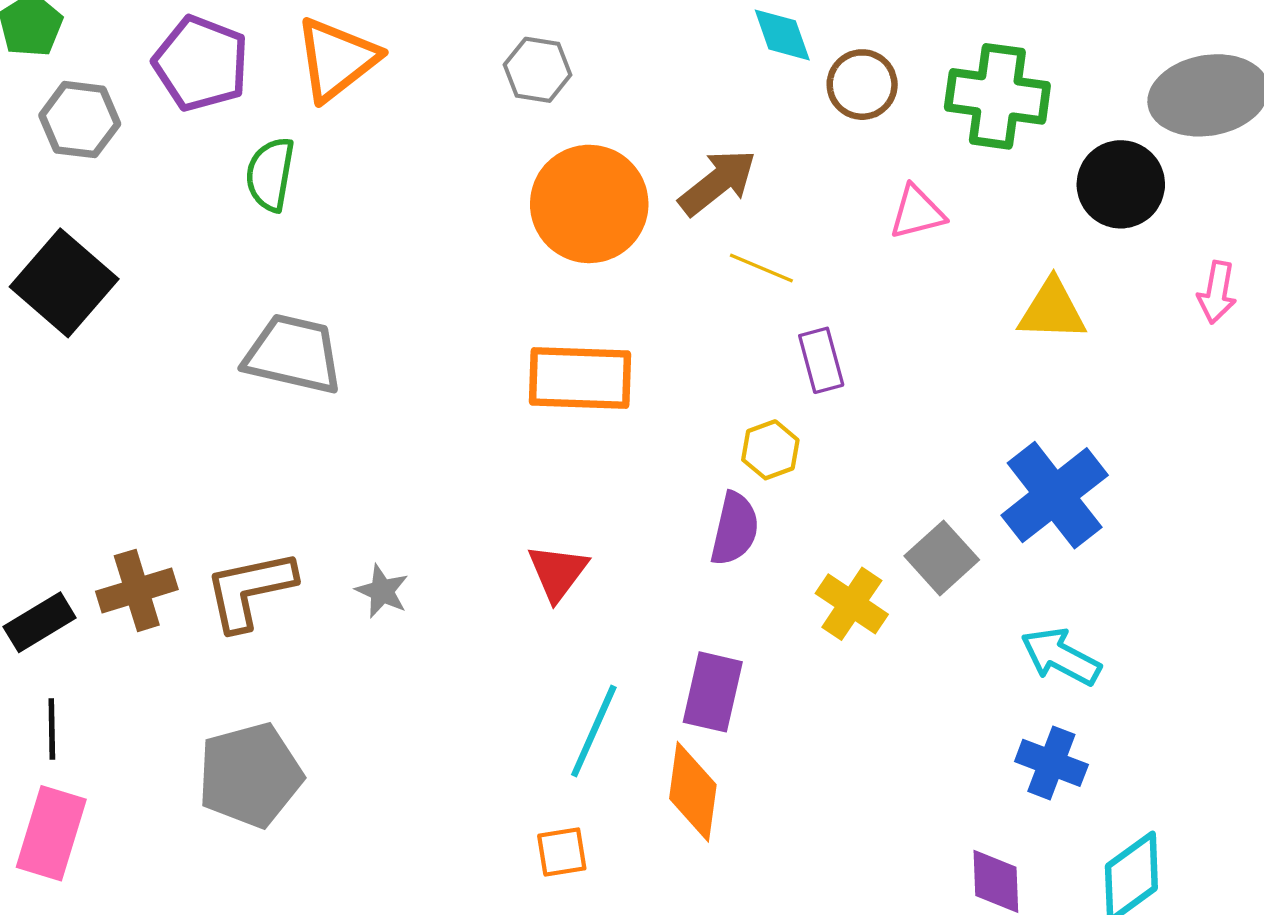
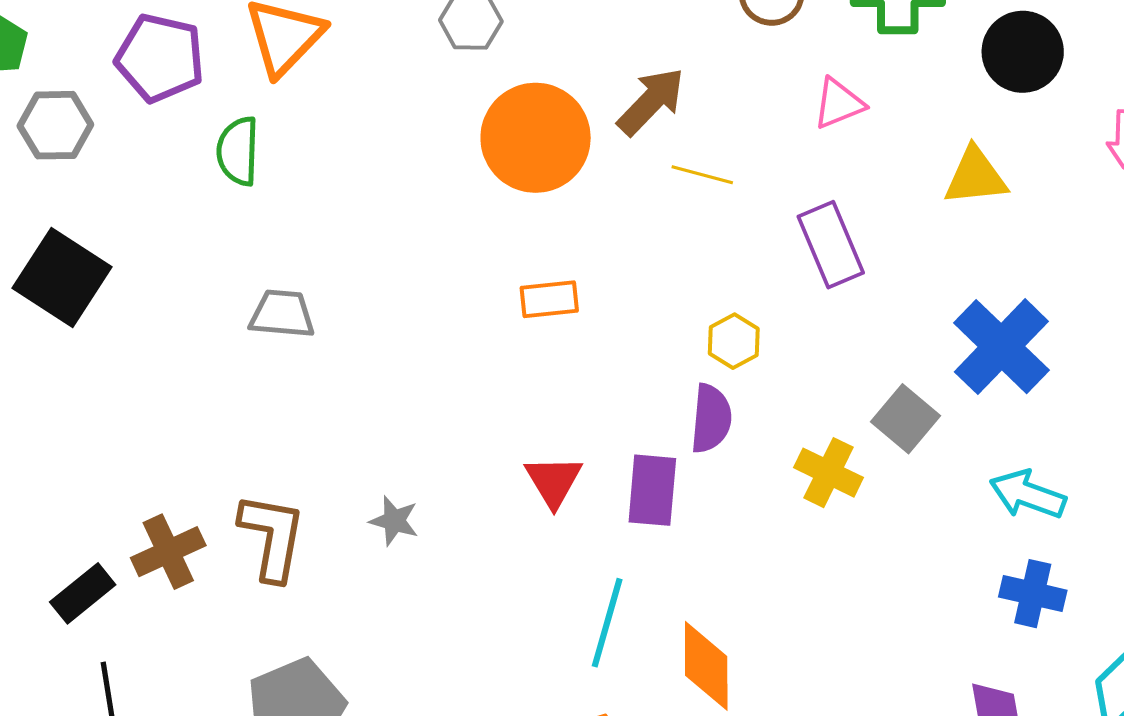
gray trapezoid: (293, 354) -> (282, 314), size x0.7
purple rectangle: (821, 360) -> (831, 245), moved, size x1.4
orange rectangle: (580, 378) -> (549, 299), size x0.6
brown L-shape: (250, 590) -> (272, 537), turned 120
purple rectangle: (713, 692) -> (652, 490), moved

